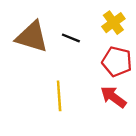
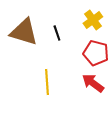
black line: (71, 38) -> (57, 33), turned 49

